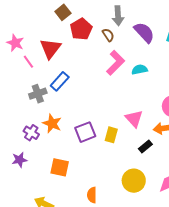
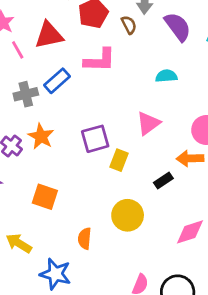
red triangle: (50, 48) -> (49, 35), turned 35
pink L-shape: (115, 63) -> (100, 60), moved, turned 40
pink triangle: (134, 119) -> (148, 123), moved, turned 30
purple square: (85, 132) -> (95, 139), moved
yellow circle: (134, 181) -> (128, 215), moved

